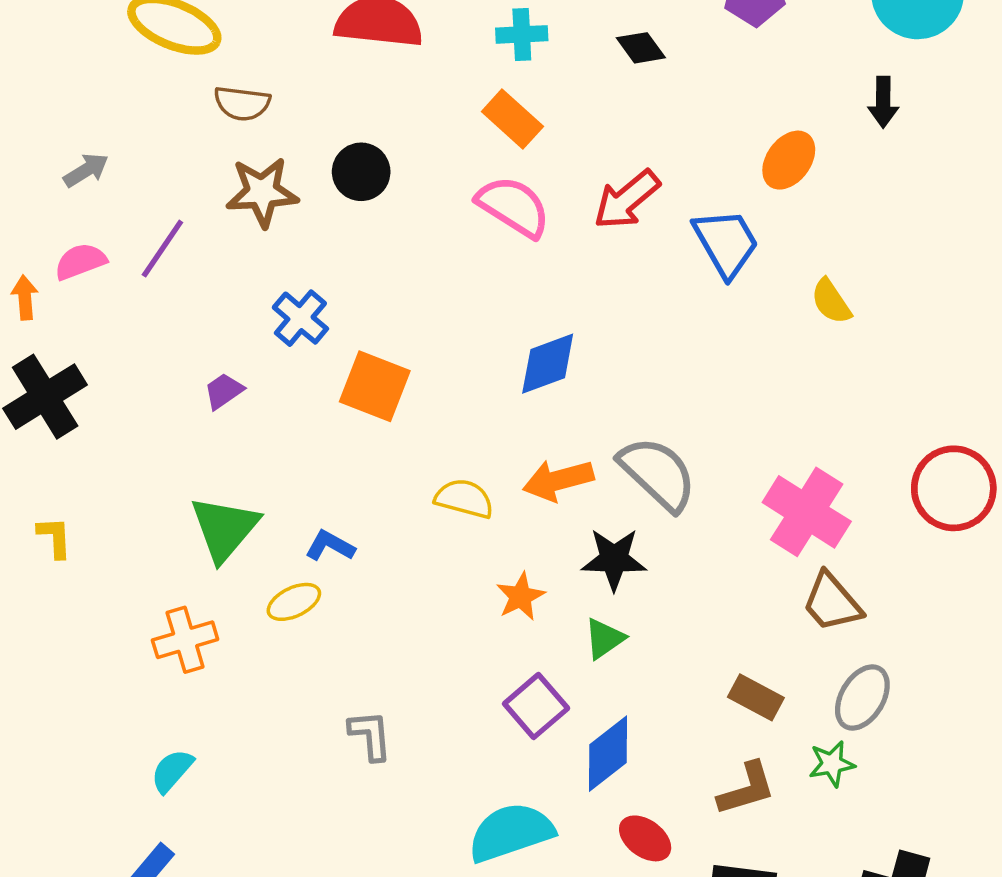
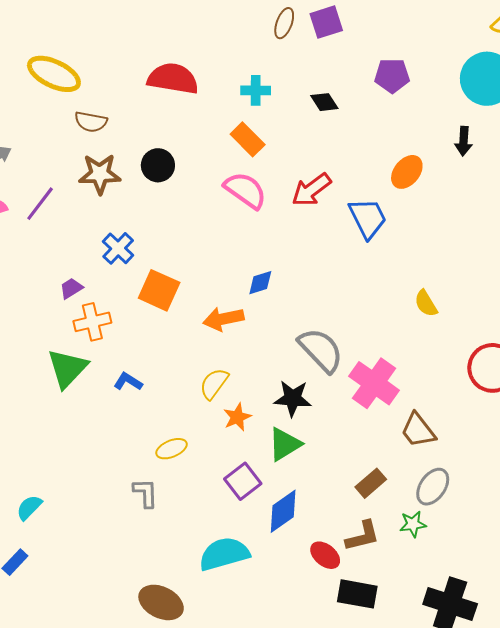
yellow semicircle: (831, 301) -> (426, 303), moved
blue diamond: (548, 364) -> (260, 283), size x0.7
orange arrow: (558, 480) -> (223, 319), moved
yellow semicircle: (464, 499) -> (214, 384), moved, turned -72
pink cross: (807, 512) -> (374, 383), moved
yellow ellipse: (294, 602) -> (172, 449), moved
green triangle: (604, 639) -> (285, 444), size x1.4
orange cross: (185, 640) -> (92, 322), moved
brown rectangle: (756, 697) -> (371, 483), turned -72
red ellipse: (645, 838) -> (325, 555), moved

